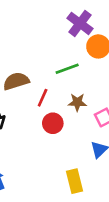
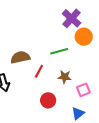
red circle: (53, 123) -> (48, 100), moved

